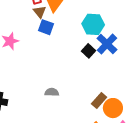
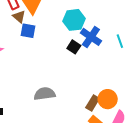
gray semicircle: (52, 92) -> (45, 94), size x1.5
brown rectangle: (99, 100) -> (93, 103), moved

